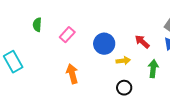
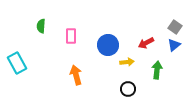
pink rectangle: (67, 35) -> (71, 36), turned -42
red arrow: (142, 42) -> (146, 43), turned -70

